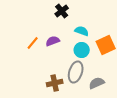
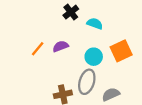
cyan semicircle: (82, 31) -> (95, 24), moved

